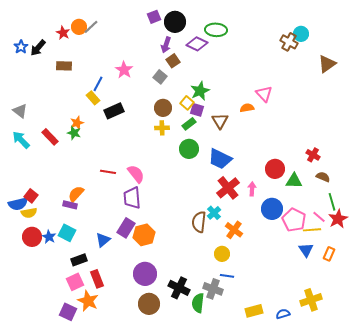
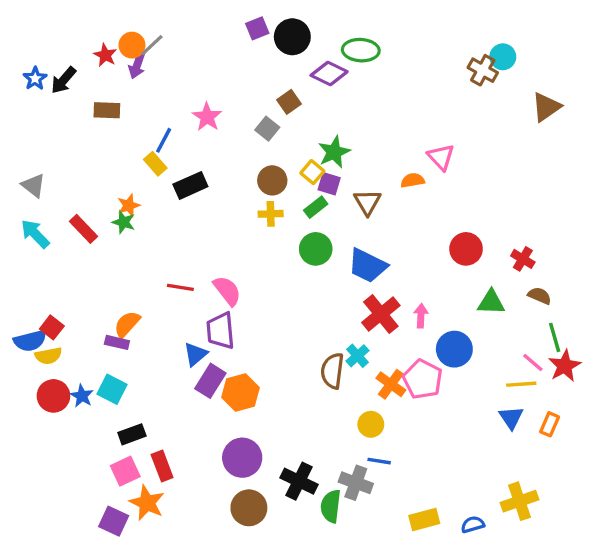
purple arrow: (166, 45) -> (137, 65), moved
red circle: (275, 169) -> (466, 249), moved
pink pentagon: (294, 220) -> (423, 379), moved
blue triangle: (103, 240) -> (195, 354), moved

